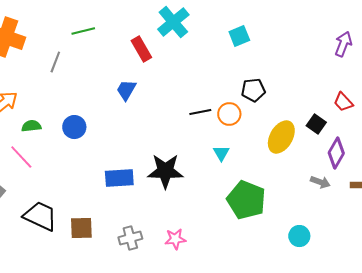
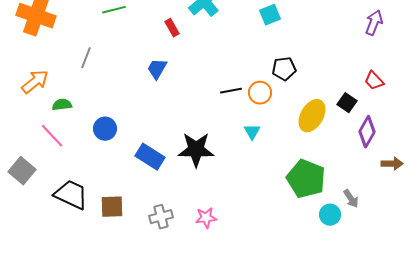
red rectangle: (141, 49) -> (172, 28), size x0.7
gray line: (55, 62) -> (86, 58), moved
blue circle: (74, 127) -> (105, 129), moved
blue rectangle: (119, 178) -> (150, 157), turned 36
gray arrow: (320, 182) -> (351, 199), moved, turned 36
green pentagon: (246, 200) -> (306, 179), moved

